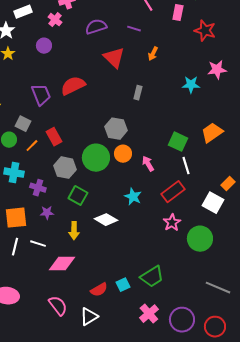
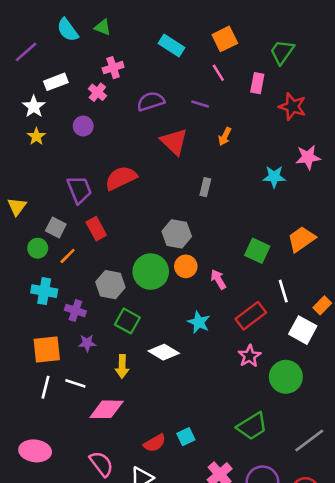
red rectangle: (54, 137) -> (96, 229), moved
white line: (186, 166) -> (283, 291), moved
green trapezoid: (152, 277) -> (252, 426), moved
gray line: (218, 288) -> (309, 440), turned -60

